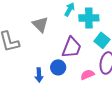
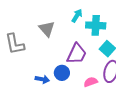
blue arrow: (39, 75) -> (42, 79), turned -80

